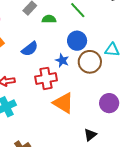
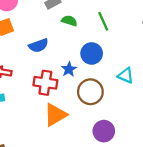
brown circle: (90, 62) -> (90, 92), moved
orange triangle: (63, 103) -> (55, 115), turned 40

